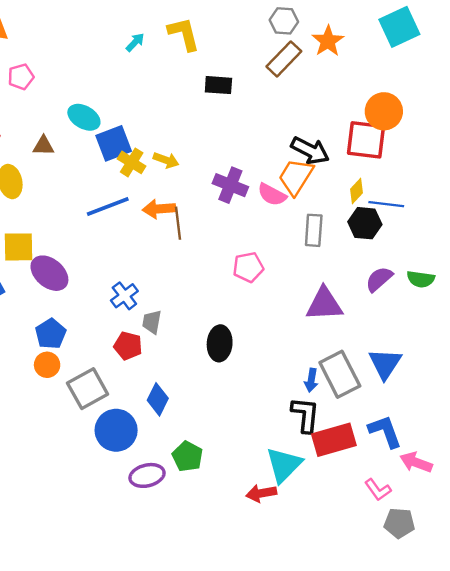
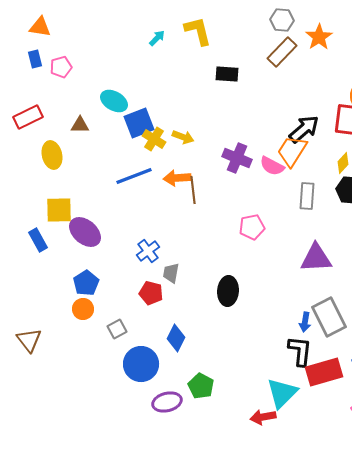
black arrow: (310, 151) -> (304, 129), turned -68
gray square: (88, 389) -> (117, 329), size x0.6

